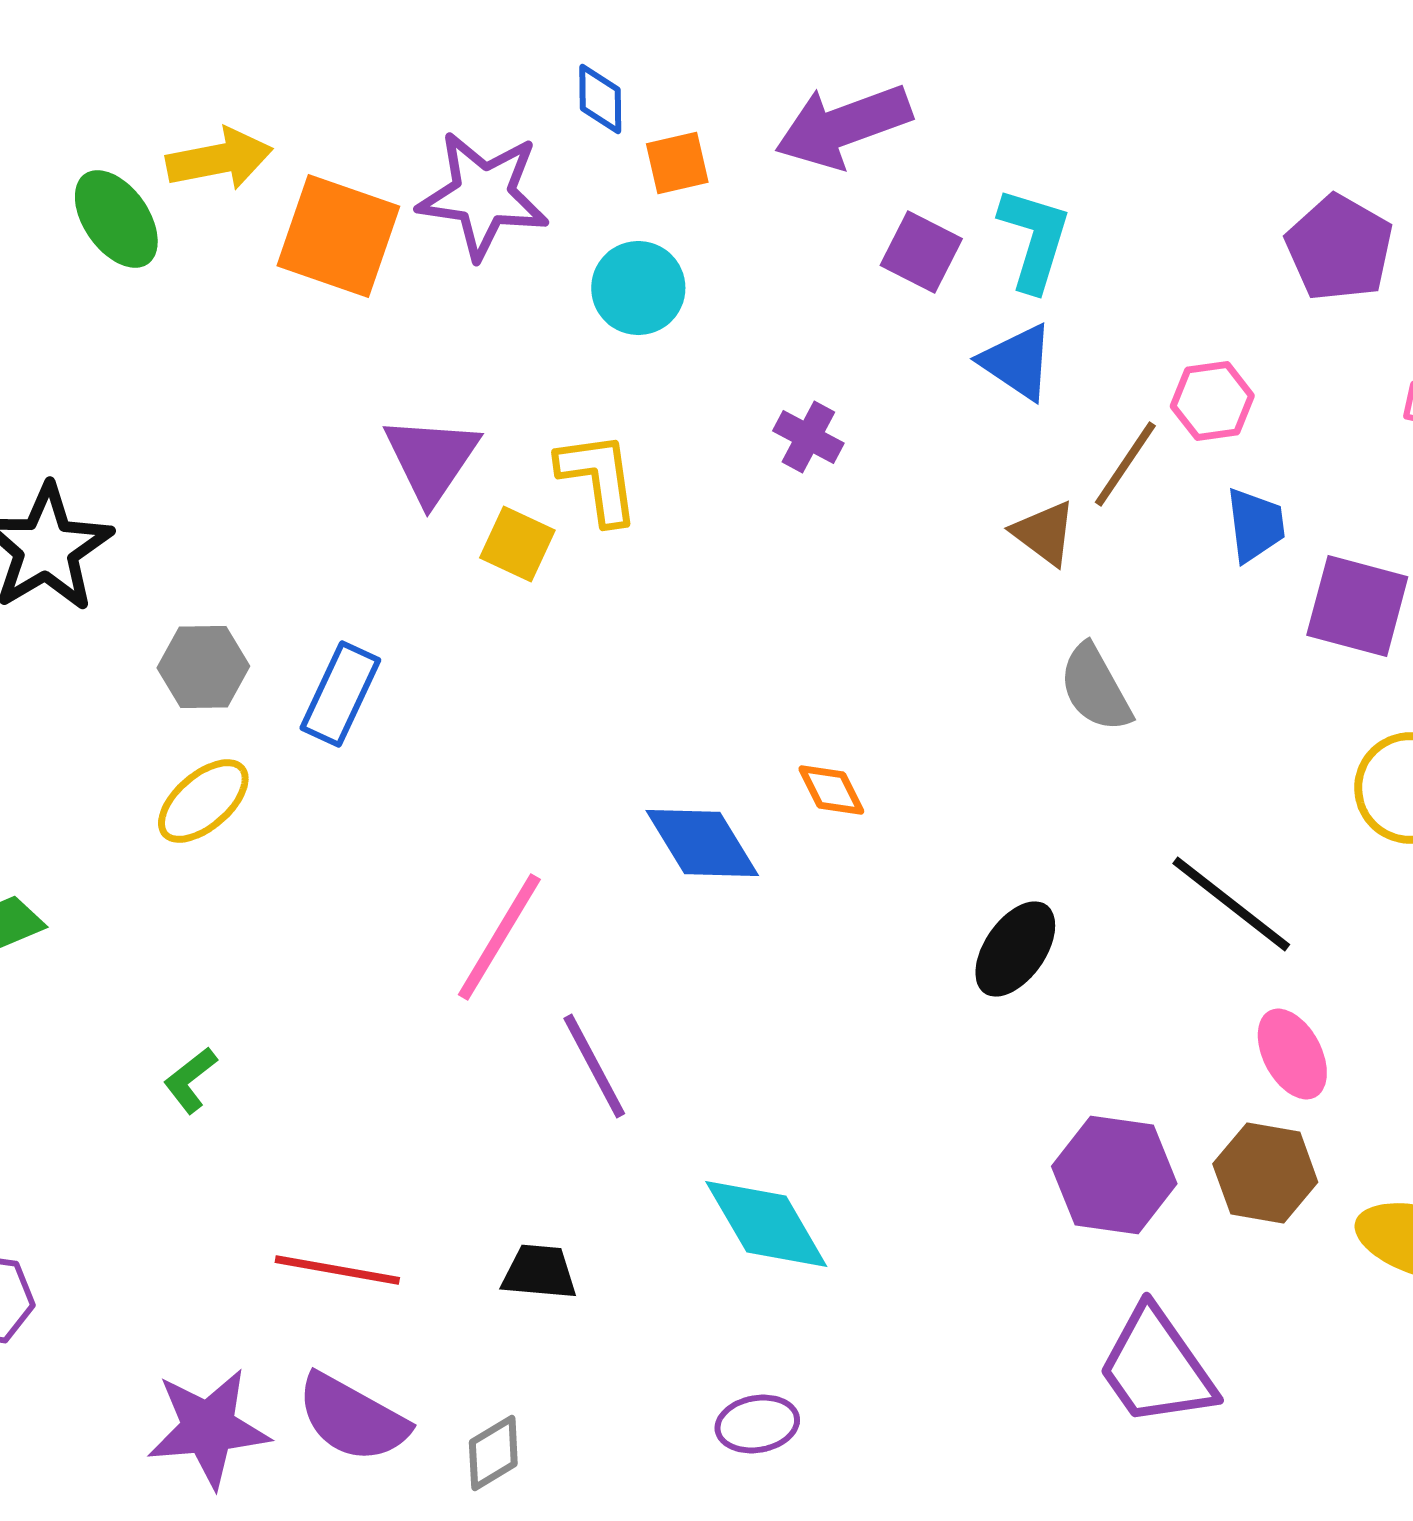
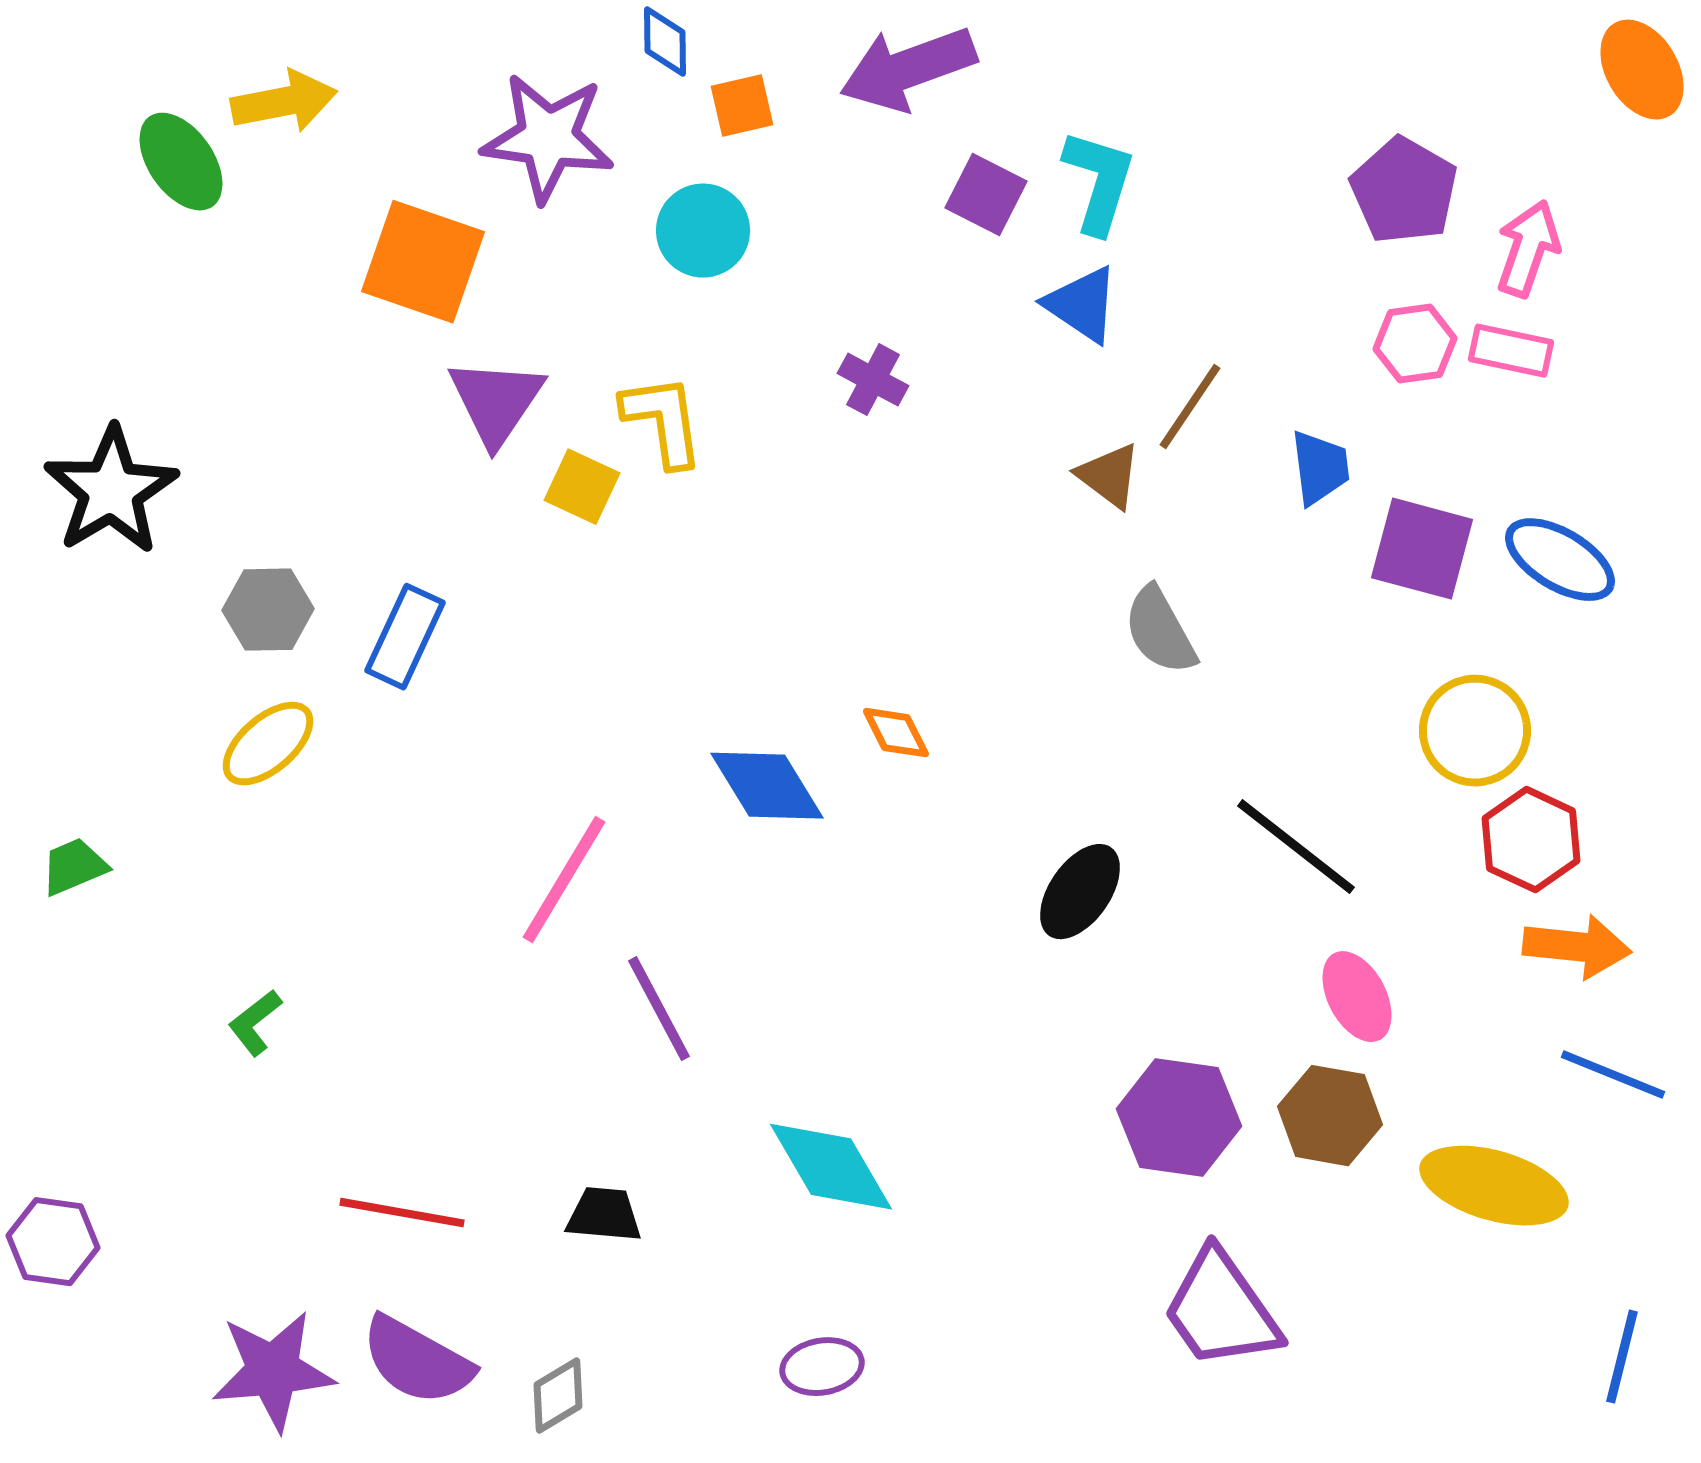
orange square: (338, 236) -> (423, 262), moved
pink hexagon: (1212, 401) -> (1415, 344), moved

